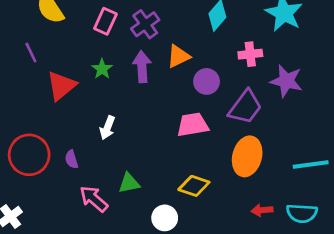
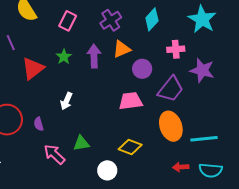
purple cross: (145, 24) -> (111, 20), moved
orange ellipse: (247, 156) -> (171, 126), turned -36
cyan line: (311, 164) -> (204, 139), moved

